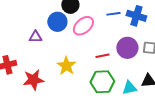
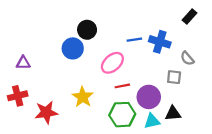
pink ellipse: (83, 26) -> (112, 63), moved
purple triangle: (35, 37) -> (23, 63), moved
purple circle: (127, 48) -> (149, 97), moved

